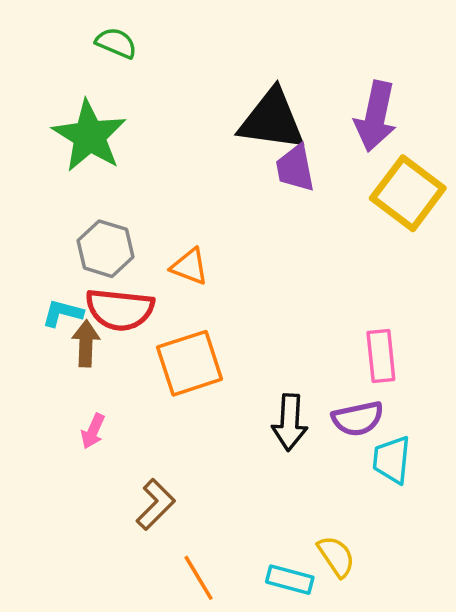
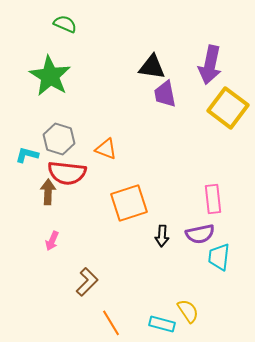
black triangle: (272, 120) -> (152, 67), size x0.7
cyan L-shape: (63, 313) -> (27, 155), moved
orange square: (190, 363) -> (129, 203), moved
black arrow: (290, 422) -> (162, 236), size x0.7

